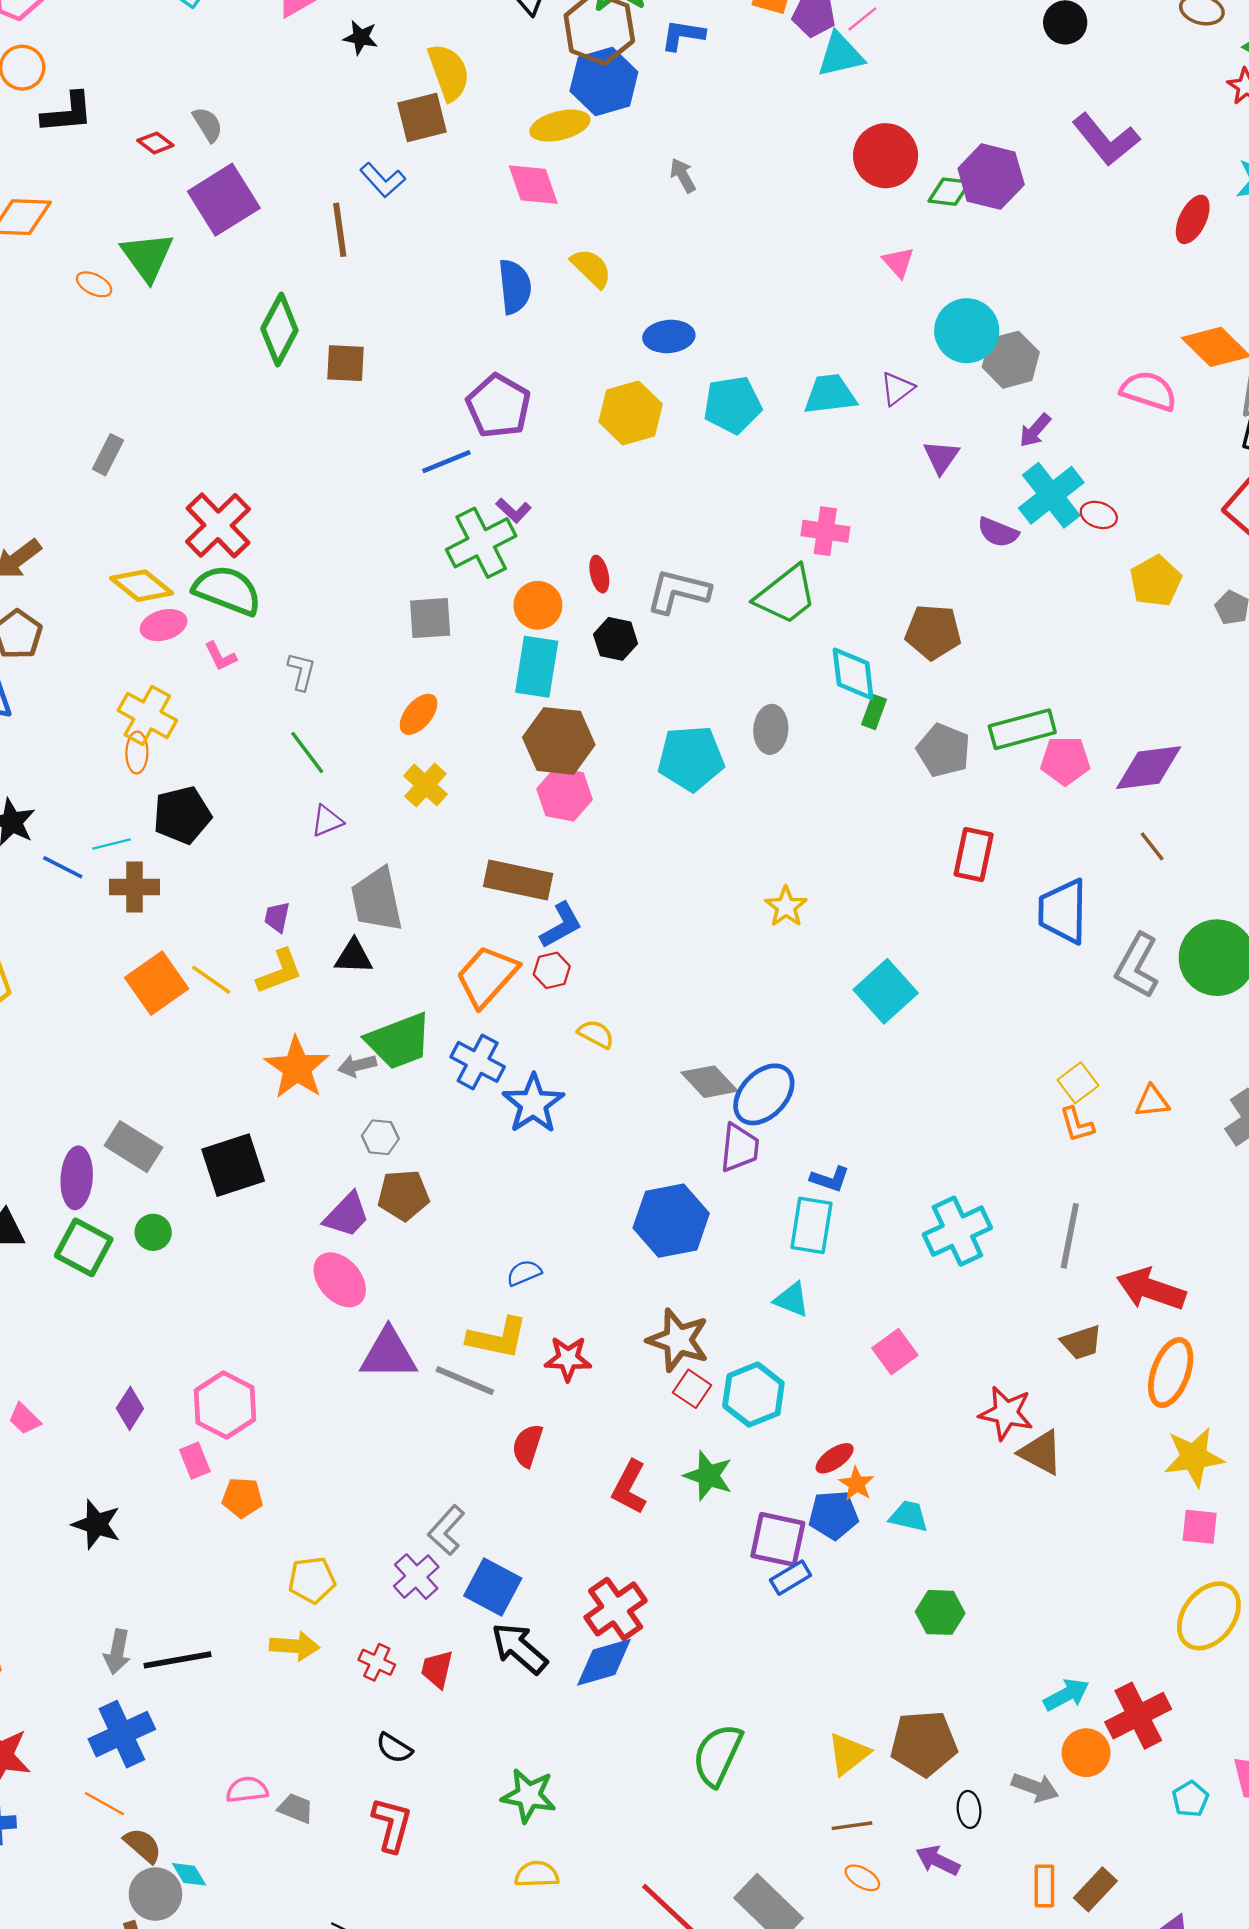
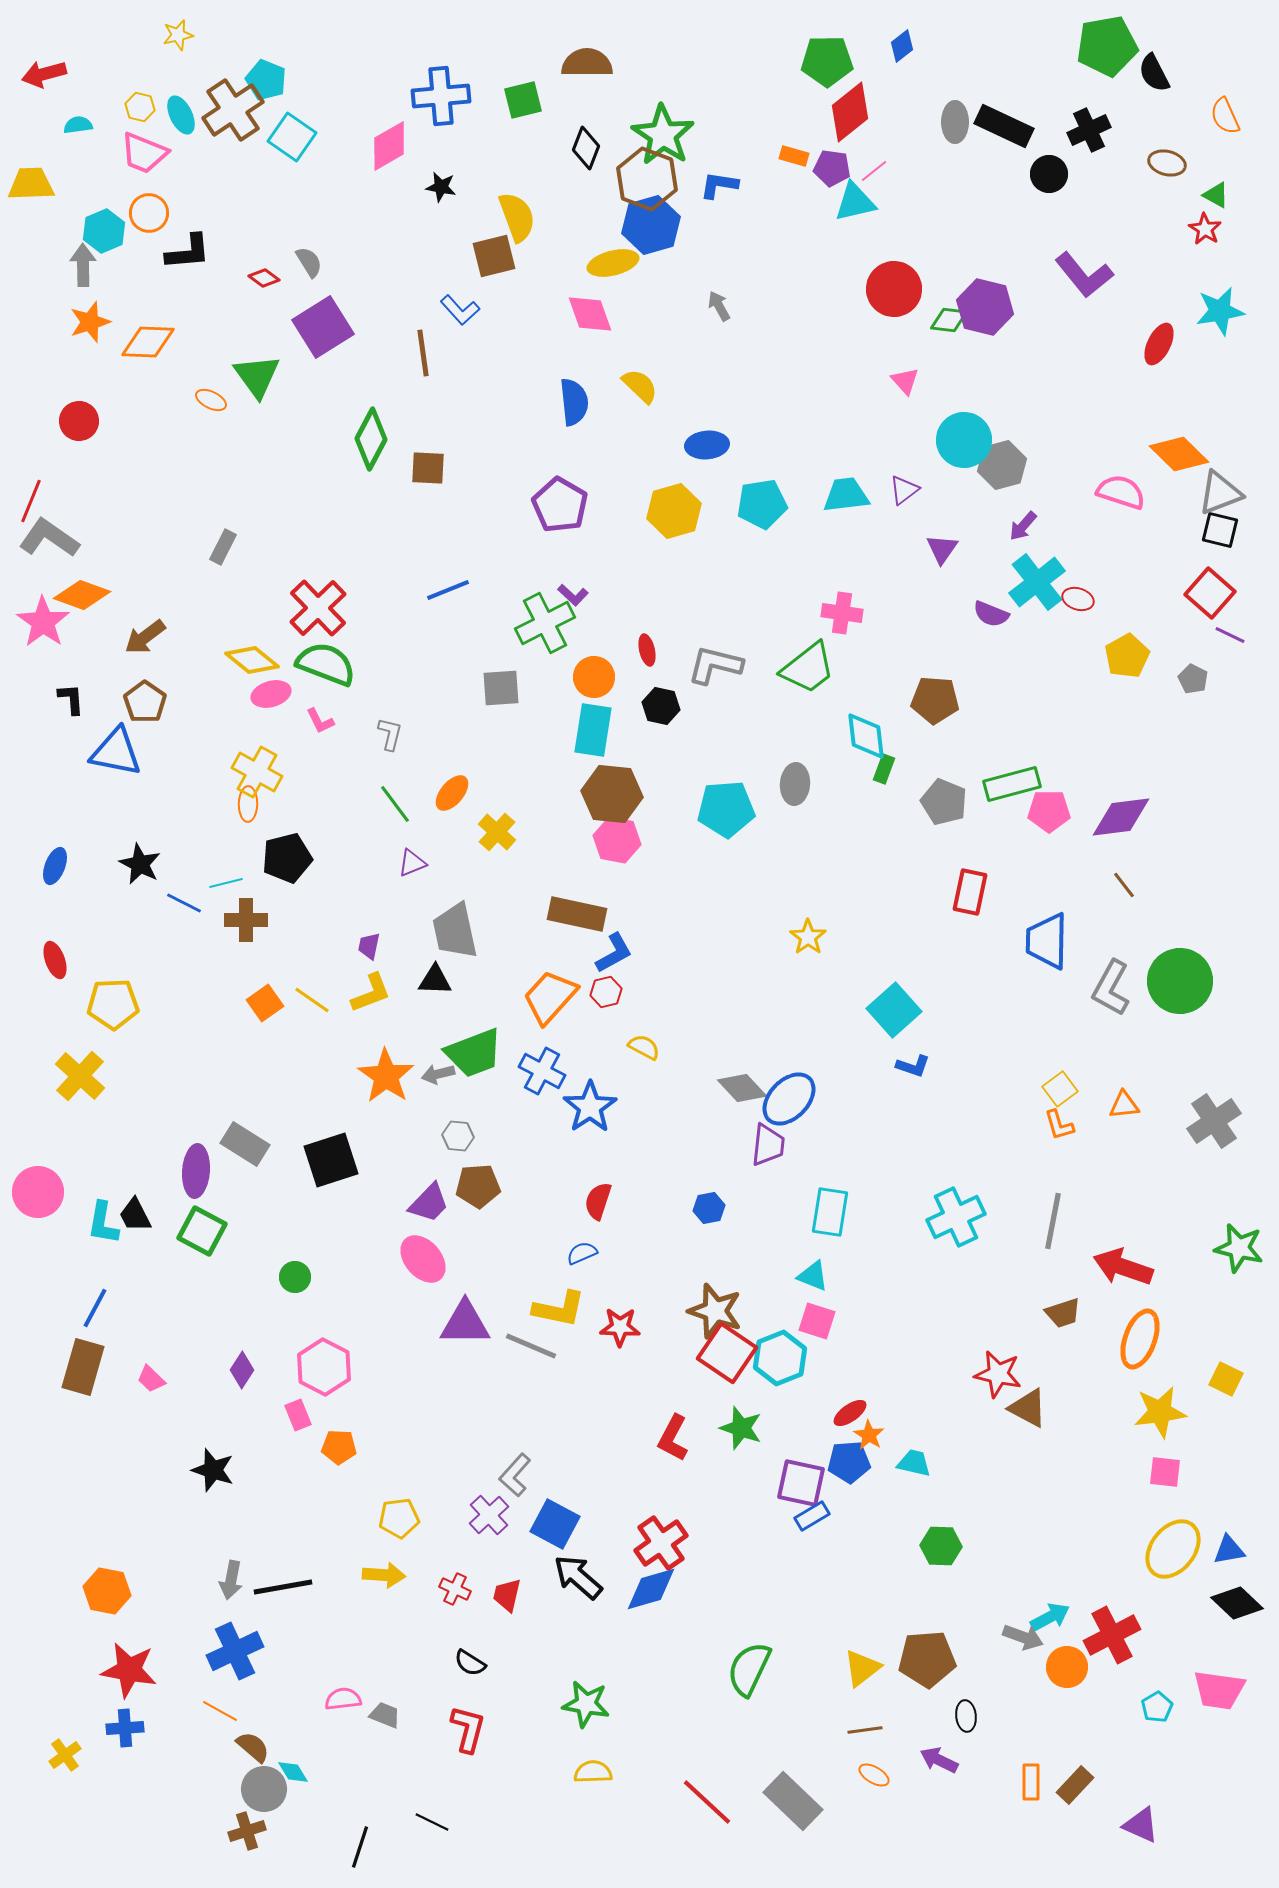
blue line: (446, 462) -> (448, 590), moved
orange ellipse: (419, 714) -> (452, 793), moved
orange square: (157, 983) -> (265, 1003), size x0.7
blue L-shape: (830, 1179) -> (913, 1066), moved
blue hexagon: (671, 1221) -> (709, 1208), size x0.5
green circle: (153, 1232) -> (295, 1277), moved
pink square: (895, 1352) -> (817, 1321), moved, turned -36
red square: (692, 1389) -> (727, 1353), size x1.8
red semicircle: (527, 1446) -> (598, 1201), moved
gray arrow: (1035, 1787) -> (1023, 1637), moved

